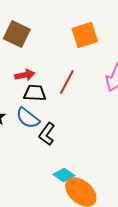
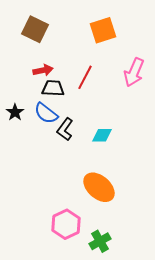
cyan diamond: (64, 175) -> (102, 135), moved, turned -35

